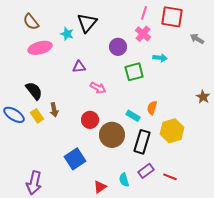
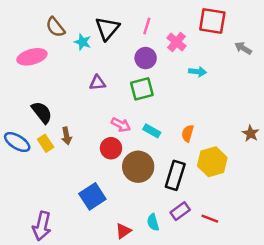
pink line: (144, 13) -> (147, 26), moved
brown semicircle: (31, 22) -> (55, 27), moved
pink ellipse: (40, 48) -> (32, 57), moved
green square: (134, 72) -> (142, 89), moved
pink arrow: (98, 88) -> (121, 125), moved
brown star: (203, 97) -> (251, 133), moved
cyan rectangle: (133, 116) -> (152, 131), moved

